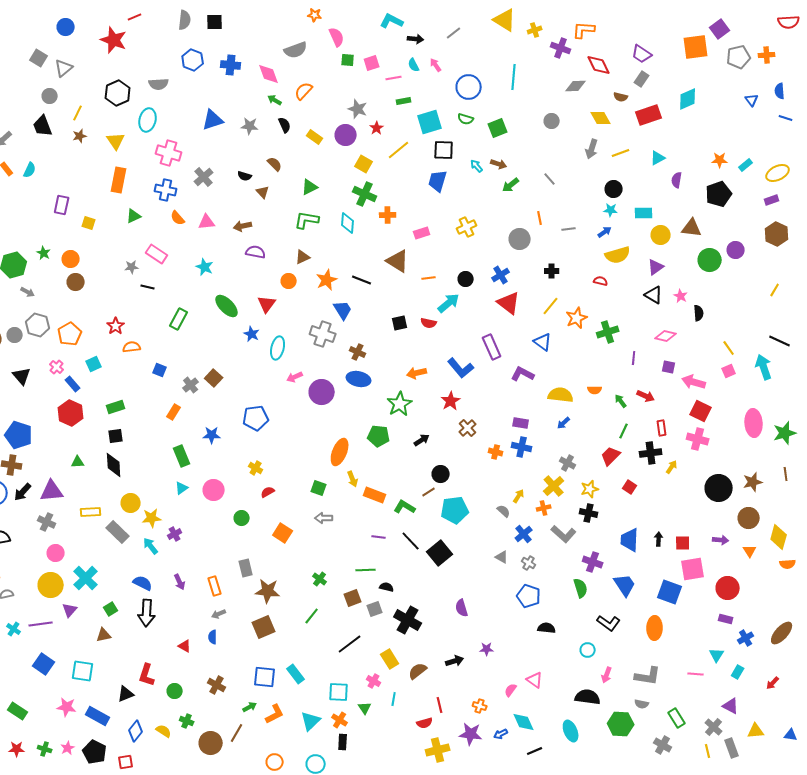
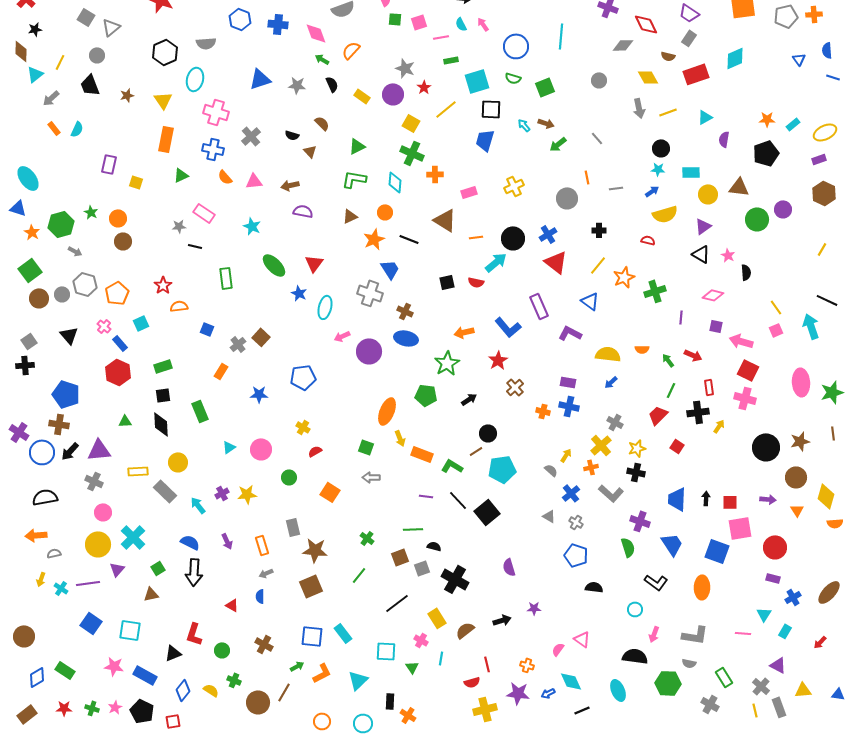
yellow line: (78, 113) -> (60, 62), moved
gray arrow: (592, 149) -> (639, 108), turned -30
black circle: (466, 279) -> (513, 238), size x1.5
orange circle: (289, 281) -> (385, 212), moved
green rectangle: (179, 319) -> (226, 278), turned -35
green rectangle: (182, 456) -> (200, 411), moved
yellow star: (152, 518) -> (247, 494), moved
orange cross: (340, 720) -> (408, 715), moved

